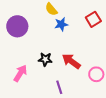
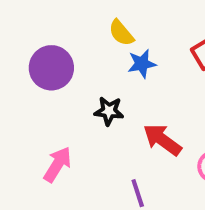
black star: (45, 59) -> (109, 111), moved

